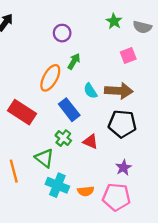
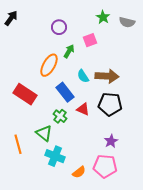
pink square: (128, 55) -> (90, 40), moved
red triangle: (90, 142) -> (83, 109), moved
orange semicircle: (86, 191) -> (79, 172), moved, turned -32

